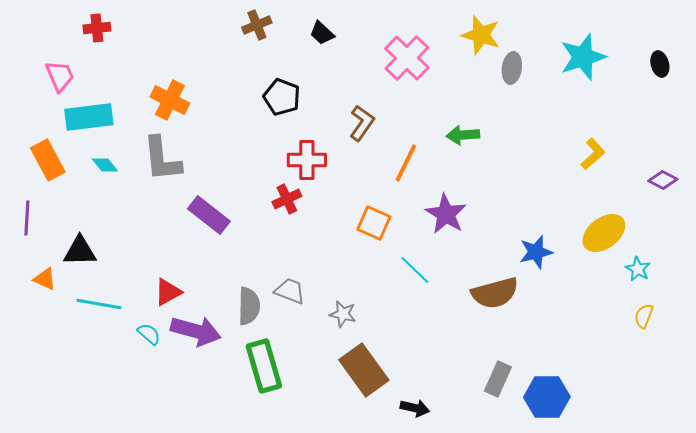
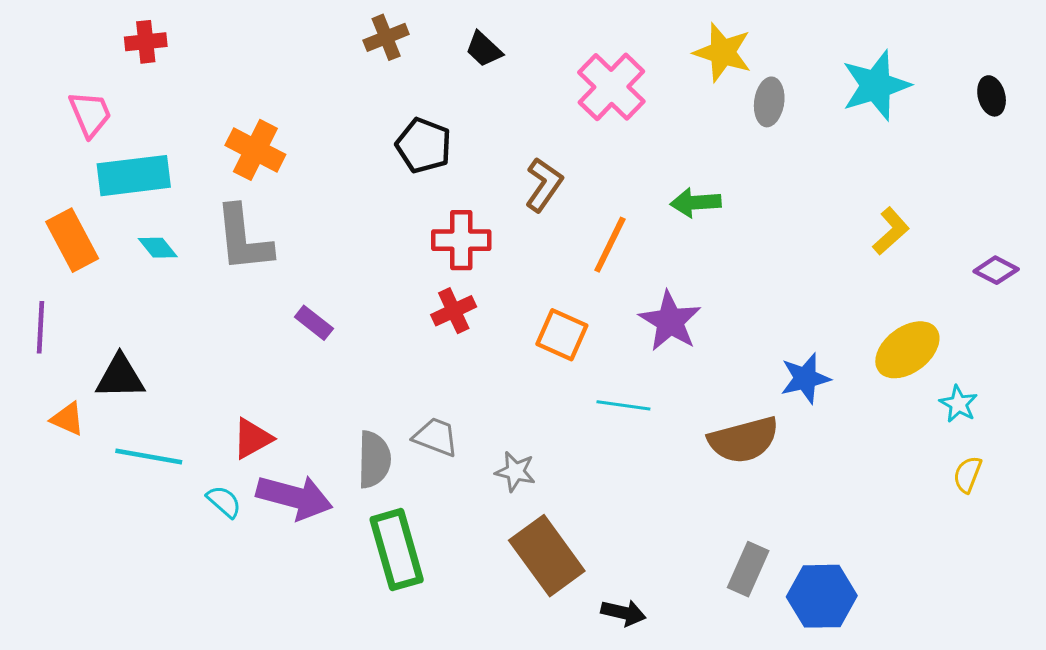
red cross: (287, 199) -> (454, 311), moved
purple rectangle: (209, 215) -> (314, 323), size x0.6
cyan line: (415, 270) -> (623, 405), turned -36

